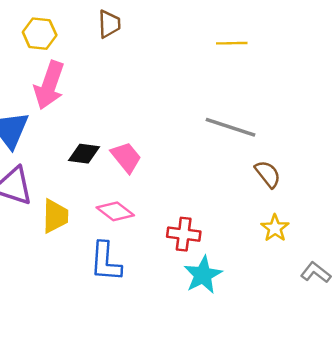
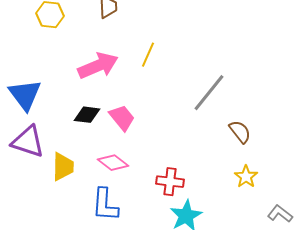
yellow line: (232, 43) -> (148, 55), moved, turned -65
pink arrow: (49, 85) -> (98, 66), moved, turned -132
gray line: (230, 127) -> (209, 93), turned -69

